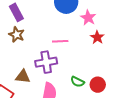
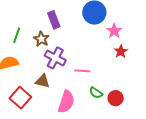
purple rectangle: (16, 12) -> (54, 20), moved
pink line: (60, 41) -> (82, 71), moved
purple cross: (46, 62) -> (55, 58), moved, turned 30

